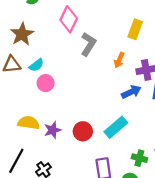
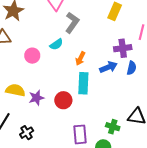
orange arrow: (119, 60) -> (80, 58), moved
cyan semicircle: (36, 65) -> (56, 44), moved
cyan rectangle: (116, 127) -> (83, 83), moved, turned -50

